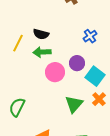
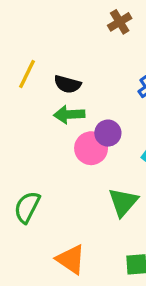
yellow line: (18, 43) -> (27, 74), moved
purple circle: (77, 63) -> (108, 133), moved

